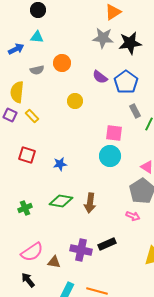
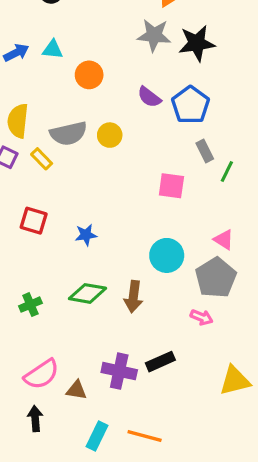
cyan triangle: (37, 37) -> (53, 50), moved
gray semicircle: (37, 70) -> (68, 133), moved, size x1.6
cyan circle: (110, 156) -> (167, 255), moved
black arrow: (28, 280) -> (35, 419), turned 35

